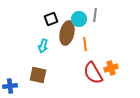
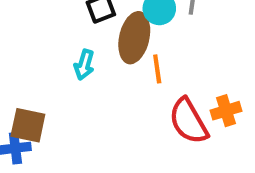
orange line: (85, 44) -> (157, 69), moved
brown square: (38, 75) -> (28, 125), moved

